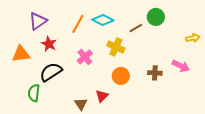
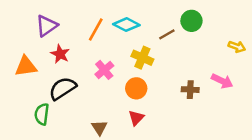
yellow arrow: (193, 38) -> (237, 47), turned 32
orange circle: (121, 76) -> (136, 88), moved
red triangle: (102, 96) -> (136, 118), moved

